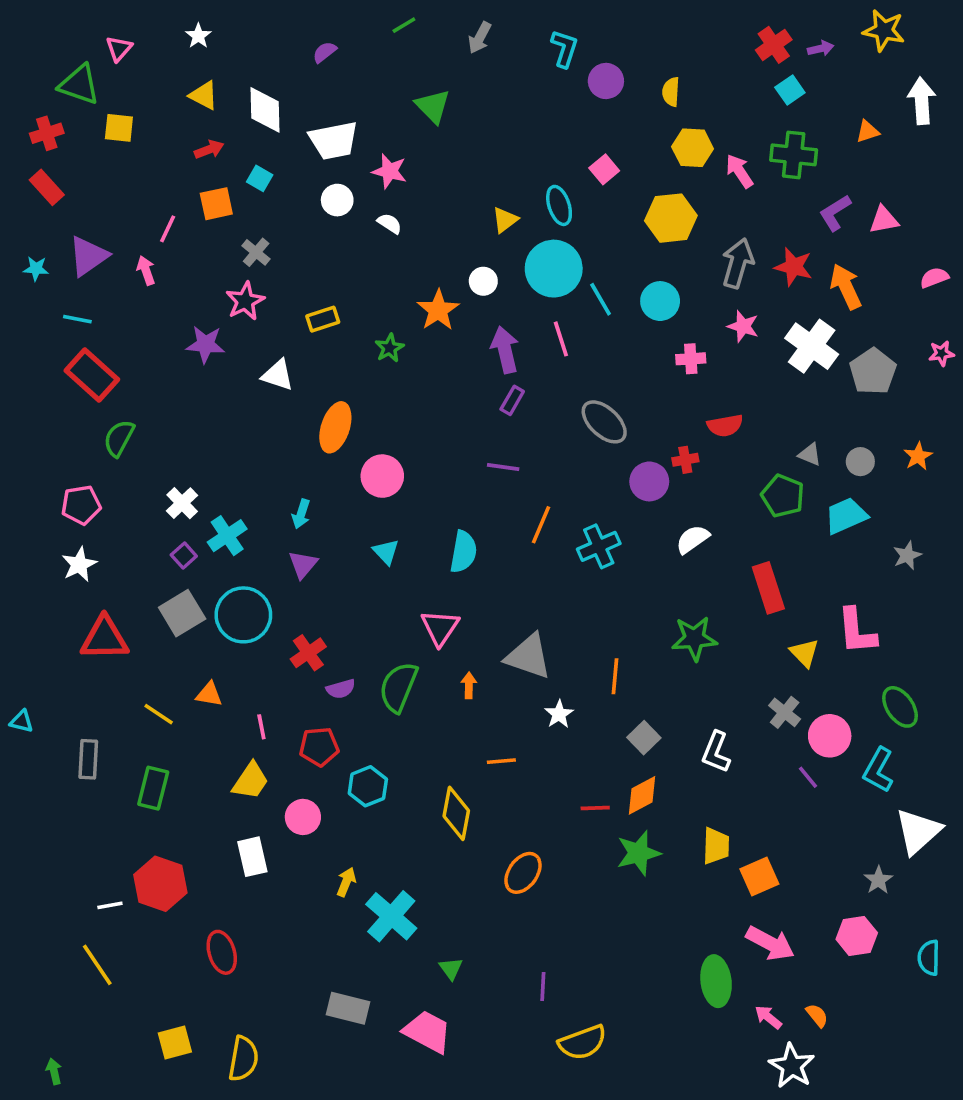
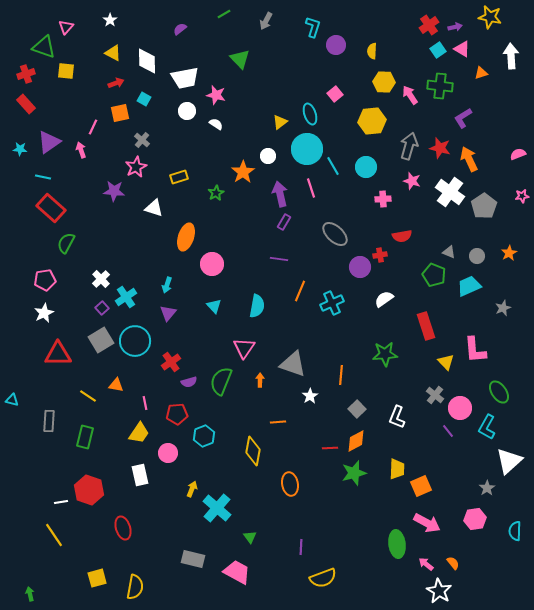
pink triangle: (884, 220) -> (462, 49), moved, turned 42
orange ellipse: (523, 873) -> (290, 484), turned -45

